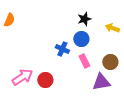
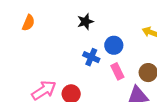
black star: (84, 19) -> (85, 22), moved

